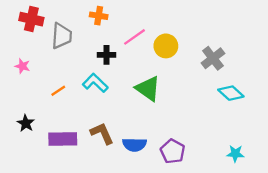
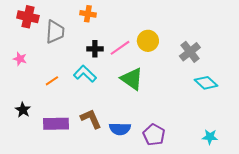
pink line: (134, 37) -> (120, 48), moved

